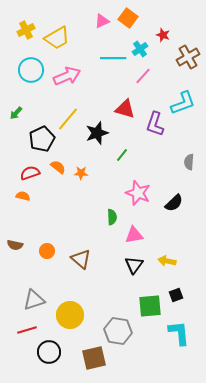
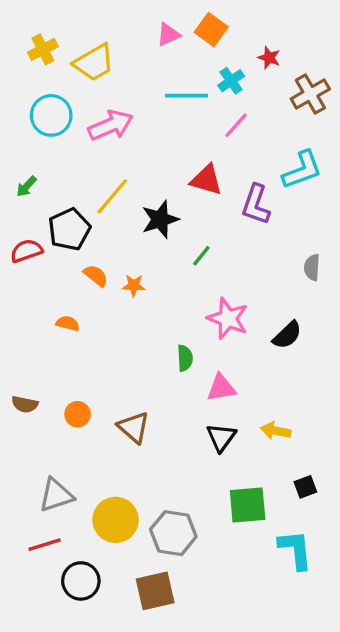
red semicircle: (30, 173) -> (26, 251), moved
orange semicircle: (23, 196) -> (68, 323), moved
black square: (176, 295) -> (305, 487), moved
gray hexagon: (118, 331) -> (173, 533), moved

